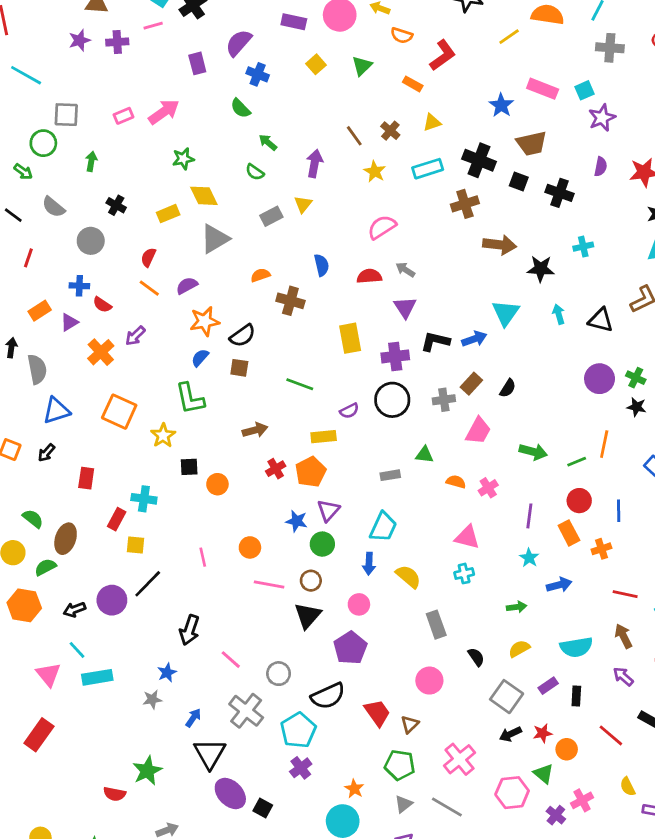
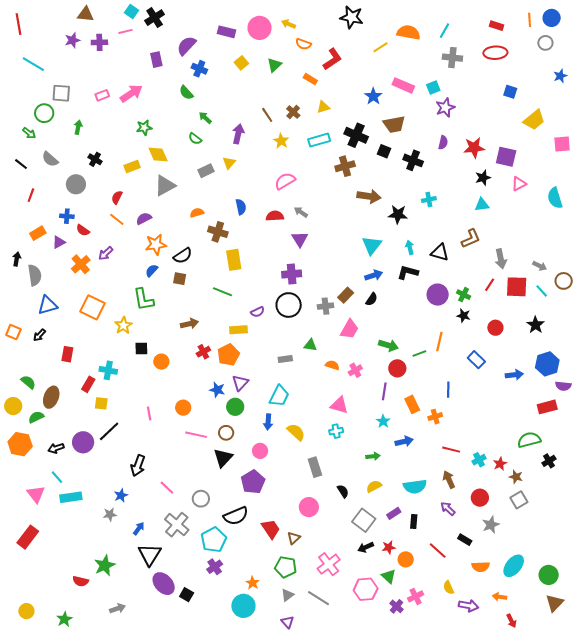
yellow rectangle: (350, 338) -> (234, 260), moved
blue arrow: (474, 339) -> (374, 275), moved
black L-shape: (435, 341) -> (408, 272), moved
red circle: (579, 501) -> (397, 368), moved

